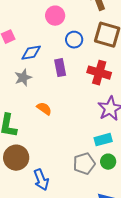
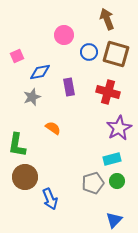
blue circle: (74, 40) -> (89, 52), moved

